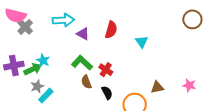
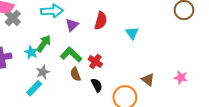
purple triangle: (83, 34) -> (72, 25), turned 48
green arrow: (33, 69) -> (44, 44), moved, turned -30
gray star: (37, 86) -> (43, 72), moved
brown triangle: (157, 87) -> (148, 80), turned 48

